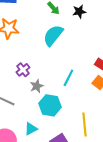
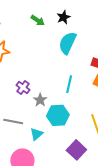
cyan semicircle: (53, 35) -> (68, 43), moved
cyan triangle: (31, 129) -> (36, 134), moved

